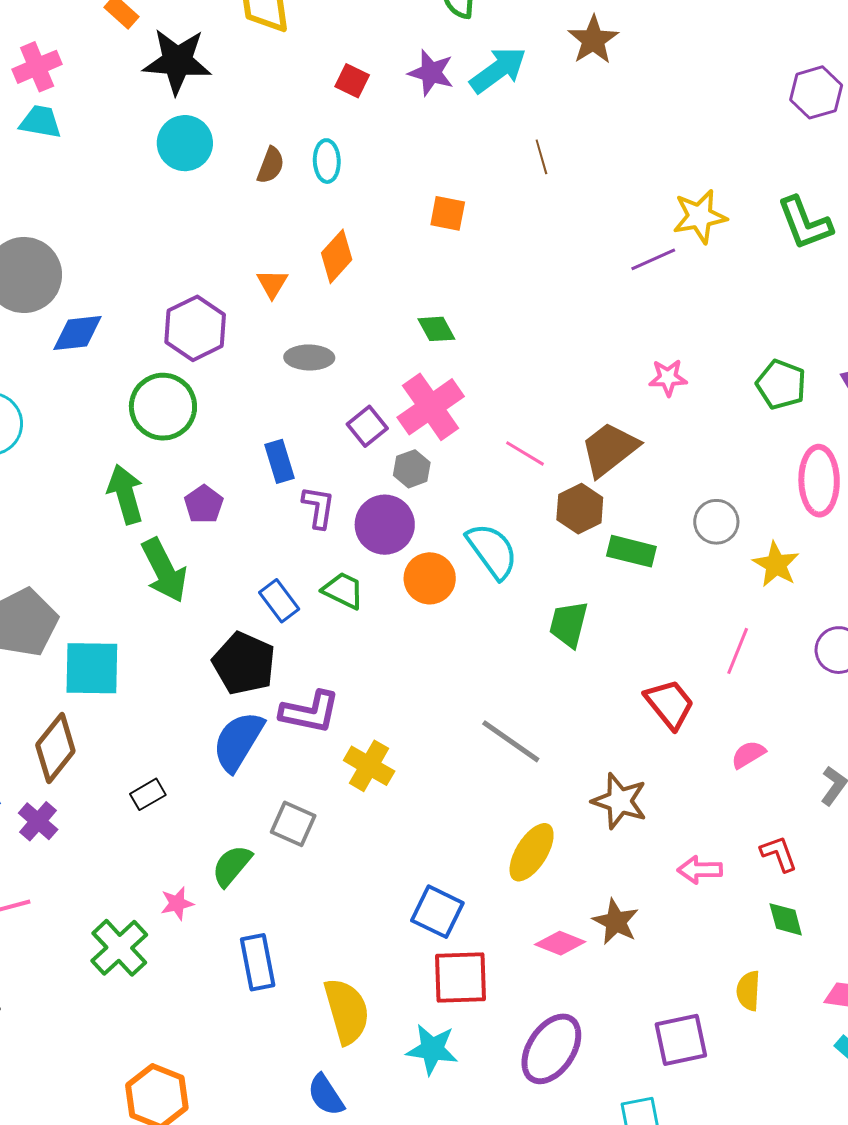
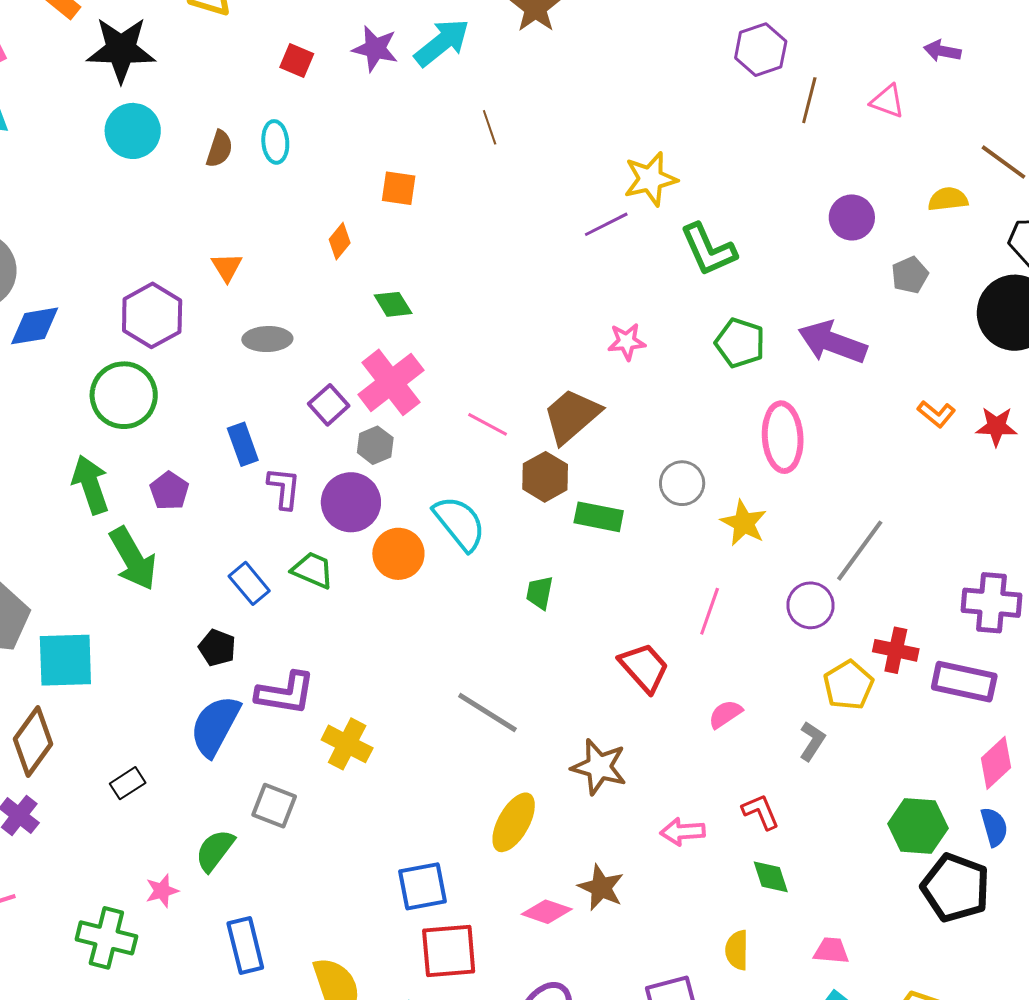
green L-shape: (805, 223) -> (708, 250), moved
orange diamond: (337, 256) -> (340, 241), moved, size x0.7
green trapezoid: (569, 624) -> (540, 593), size x0.7
black pentagon: (244, 663) -> (217, 648), size x0.6
blue square: (437, 912) -> (422, 886), turned -34
green cross: (119, 948) -> (106, 938), turned -30

